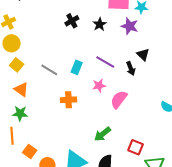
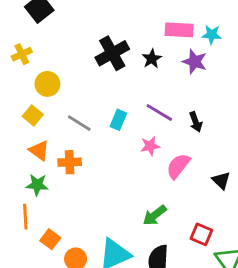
black cross: (72, 21) -> (112, 53), size x1.6
yellow circle: (12, 43) -> (47, 84), moved
black triangle: (143, 55) -> (221, 180), moved
orange cross: (69, 100) -> (70, 162), moved

